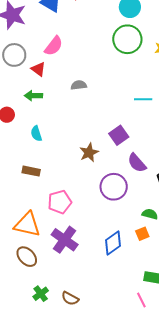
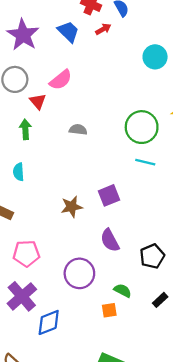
green circle: (127, 39) -> (142, 127), moved
green arrow: (33, 96) -> (25, 129), turned 72
purple semicircle: (137, 163) -> (110, 240), moved
purple circle: (114, 187) -> (79, 273), moved
blue diamond: (113, 243) -> (49, 322), moved

